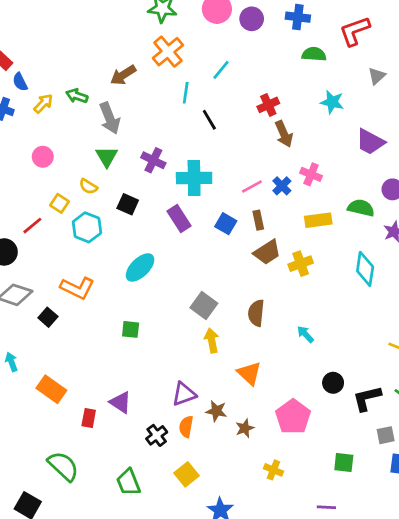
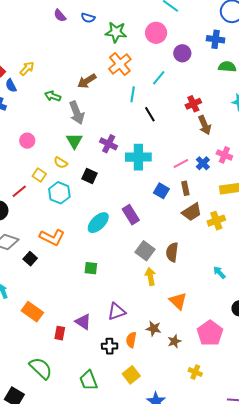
purple circle: (252, 19) -> (182, 53), moved
yellow arrow: (43, 104) -> (27, 69), moved
purple rectangle: (179, 219) -> (131, 215), moved
brown semicircle: (256, 313) -> (172, 252), moved
purple triangle: (184, 394) -> (117, 312), moved
black cross: (157, 435) -> (110, 346), turned 35

